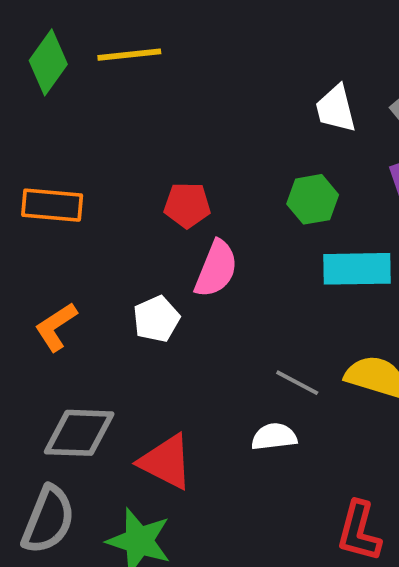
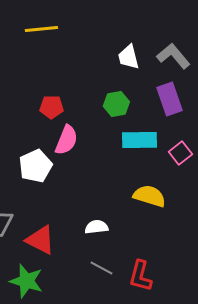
yellow line: (129, 55) -> (41, 29), moved
white pentagon: (156, 319) -> (35, 166), size x1.4
gray line: (297, 383) -> (101, 268), moved

